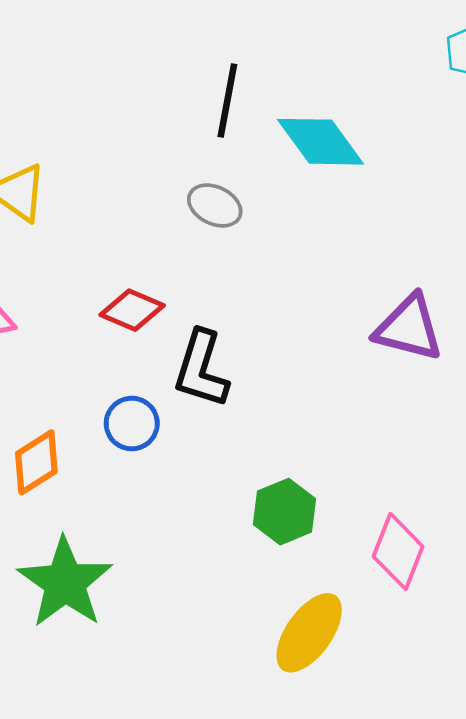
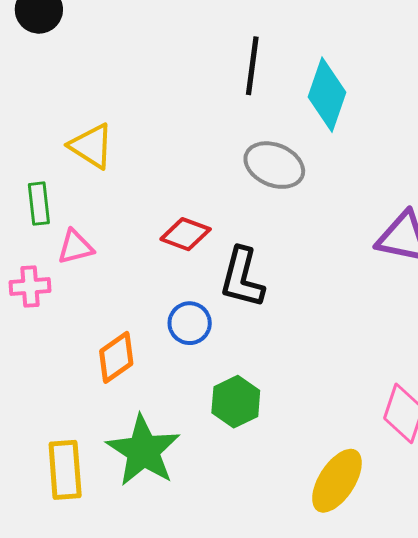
cyan diamond: (320, 142) -> (327, 95), turned 58
gray ellipse: (215, 205) -> (274, 165), moved, size x1.4
green hexagon: (284, 512) -> (236, 402), moved

